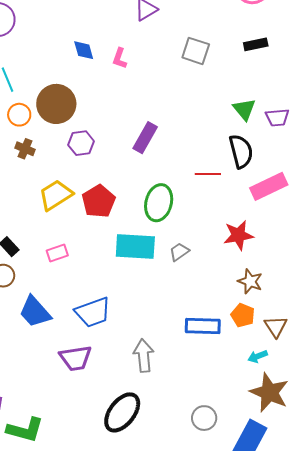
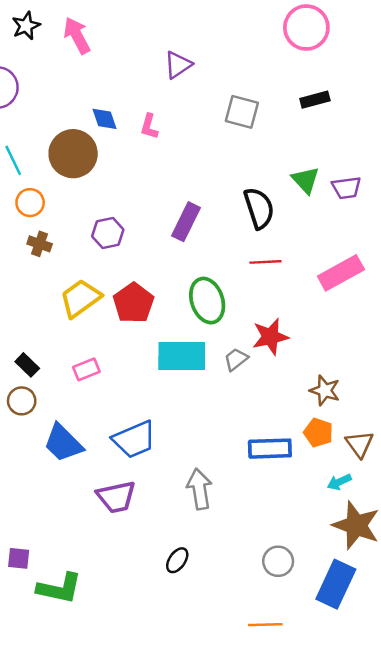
brown circle: (56, 104) -> (73, 154), moved
black semicircle: (241, 151) -> (259, 208), moved
green ellipse: (159, 203) -> (207, 301), turned -30
red star: (238, 235) -> (270, 337), moved
black ellipse: (122, 412) -> (177, 560), size x0.5

